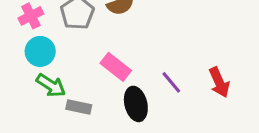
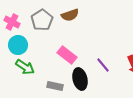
pink cross: (31, 16) -> (12, 22), turned -35
gray rectangle: (79, 107) -> (55, 86), moved

